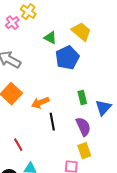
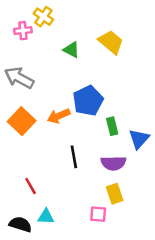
pink cross: (12, 23) -> (23, 31), turned 32
blue pentagon: (67, 58) -> (88, 101), moved
orange arrow: (40, 103) -> (59, 116), moved
purple semicircle: (83, 127) -> (113, 163), turned 114

